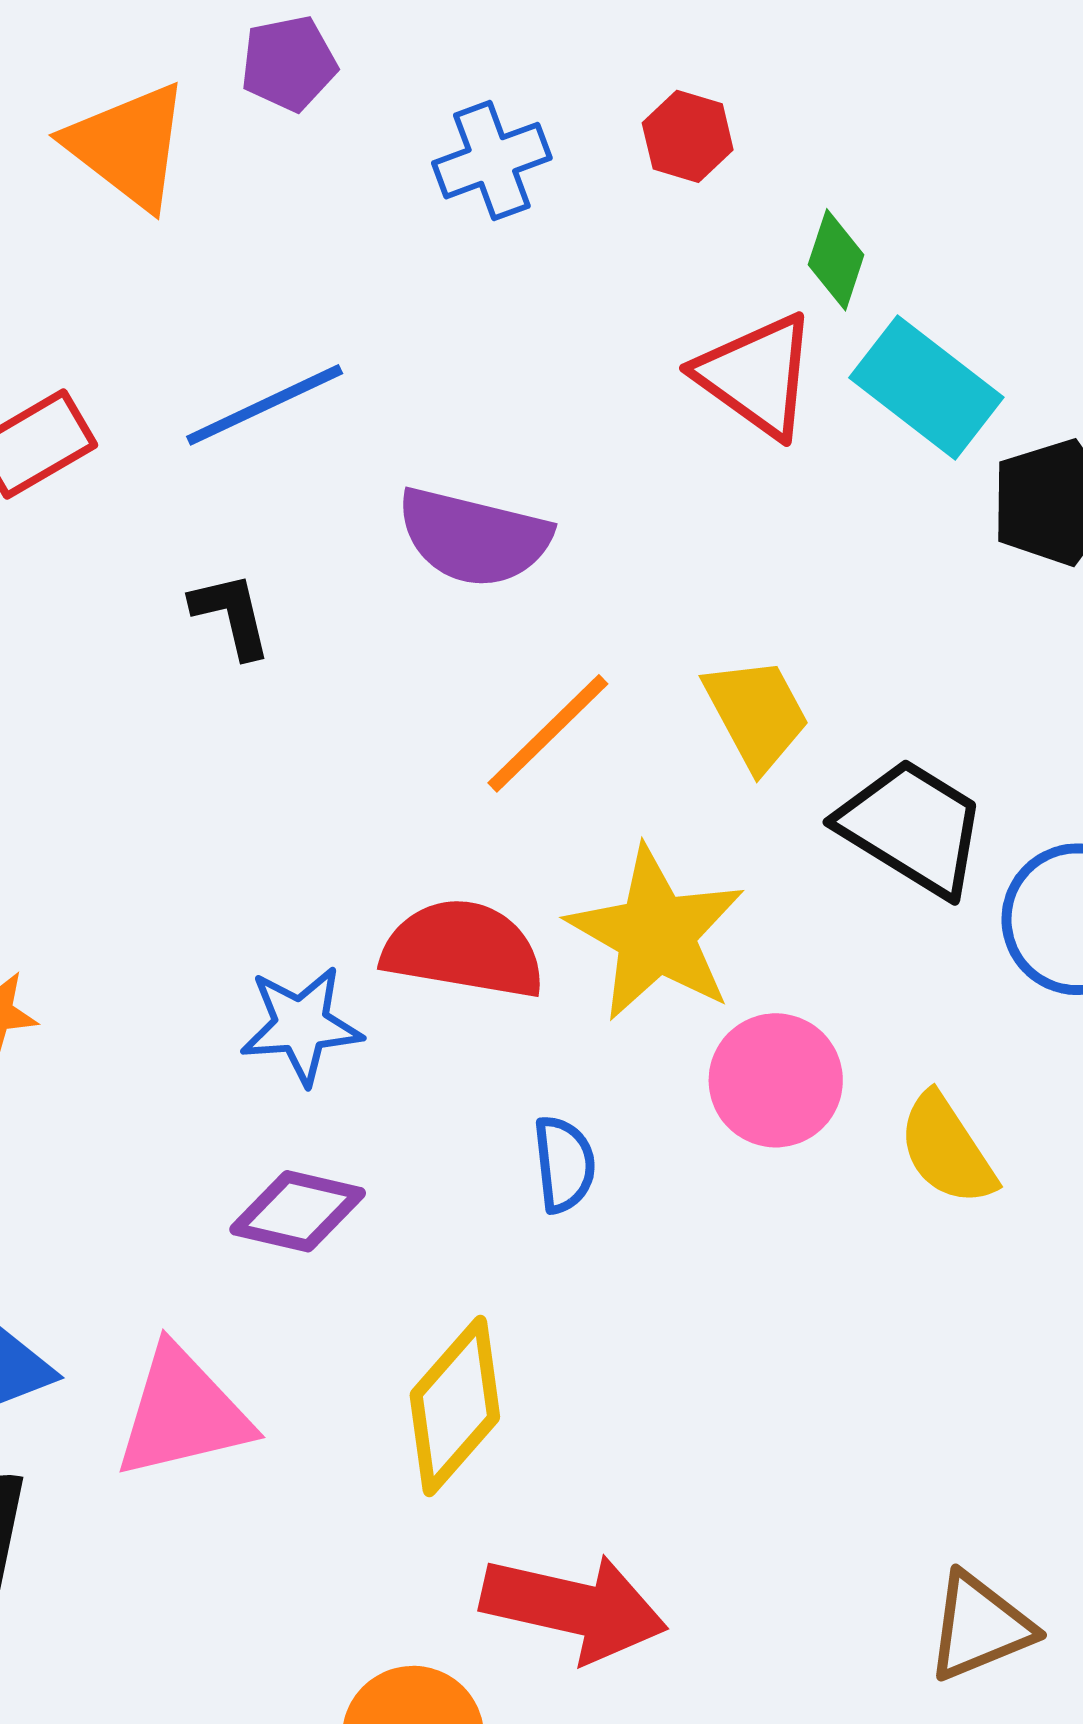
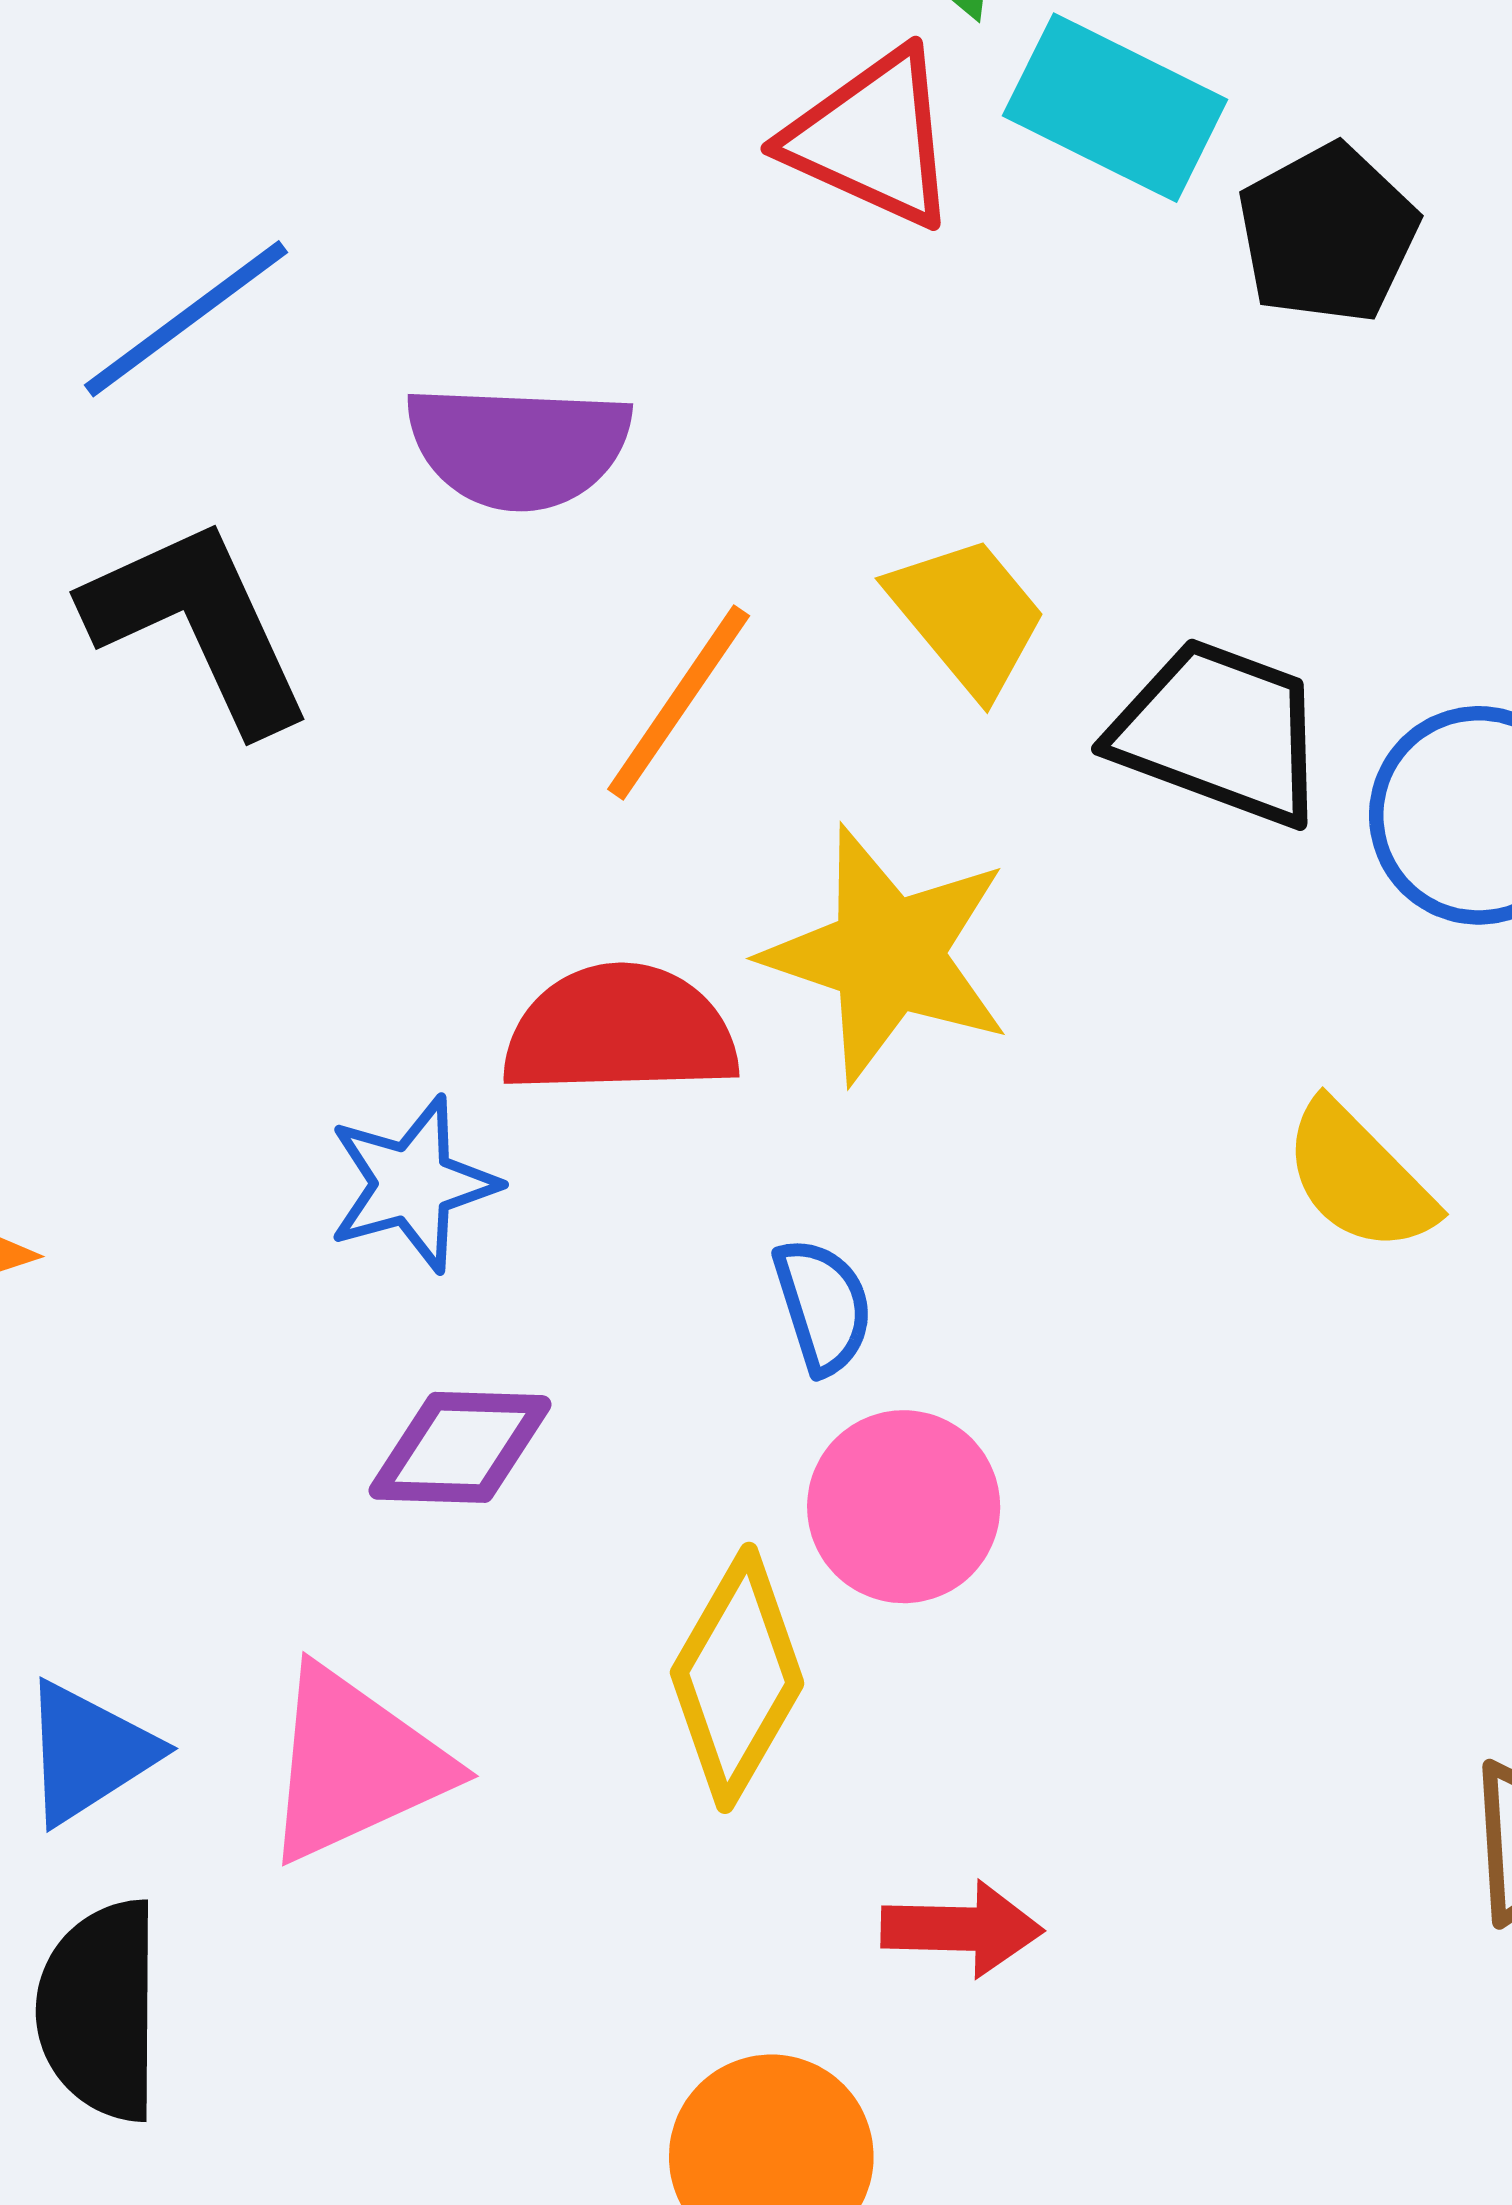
black L-shape: (231, 615) -> (198, 625), size x1.8
pink circle: (776, 1080) -> (904, 1507), moved
red arrow: (574, 1608) -> (962, 1929), size x0.6

